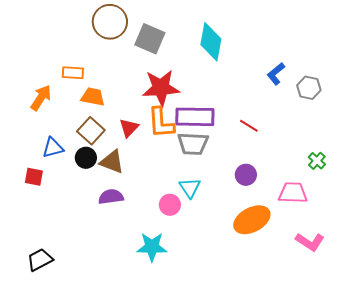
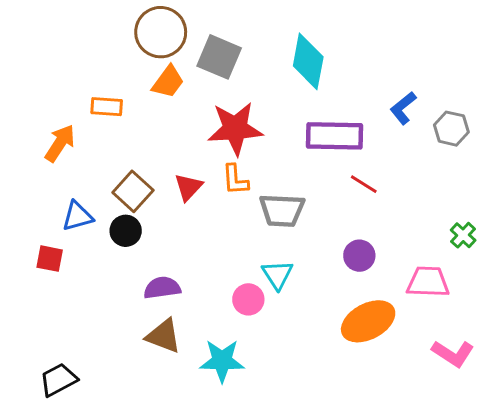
orange trapezoid: (93, 97) -> (168, 82), moved, turned 115
purple rectangle: (195, 117) -> (335, 136), moved
orange L-shape: (161, 123) -> (235, 180), size x0.7
brown triangle: (112, 162) -> (164, 336), moved

